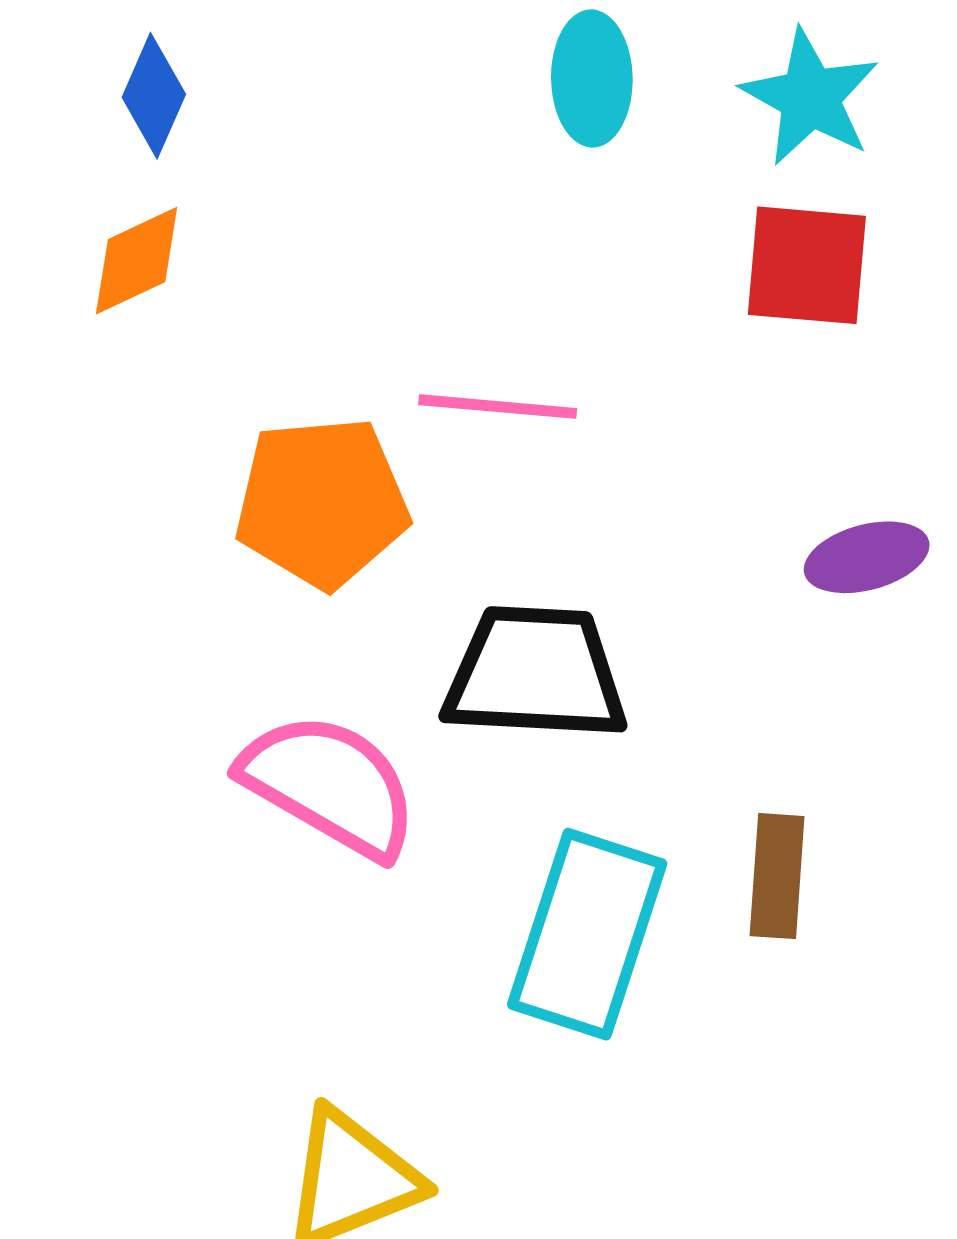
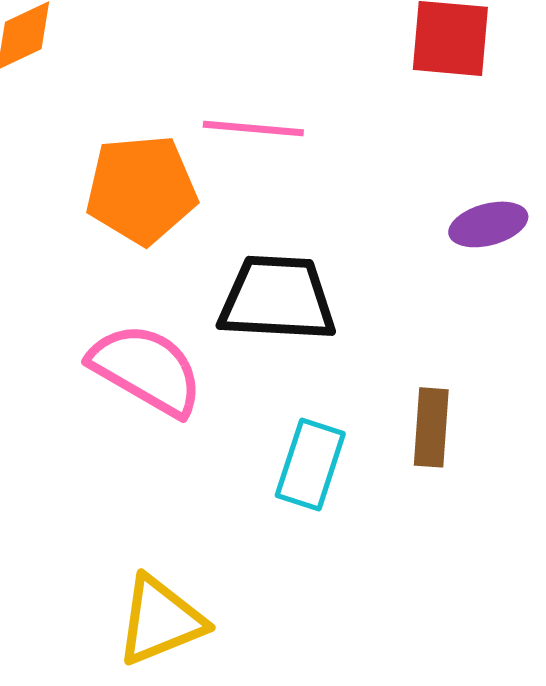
cyan rectangle: (587, 934) -> (310, 464), size x0.7

